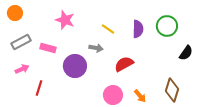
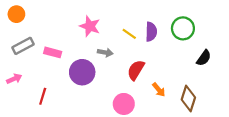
pink star: (65, 20) -> (90, 26), moved
yellow line: (108, 29) -> (129, 34), moved
red semicircle: (124, 64) -> (136, 70), turned -30
pink arrow: (22, 69) -> (14, 79), moved
orange arrow: (140, 96) -> (159, 90), moved

